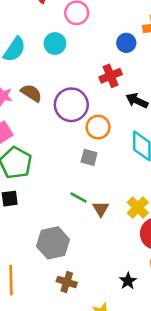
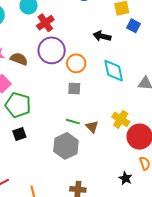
red cross: (111, 76) -> (45, 23), moved
brown semicircle: (31, 93) -> (19, 59), moved
gray hexagon: (53, 243) -> (66, 146), moved

